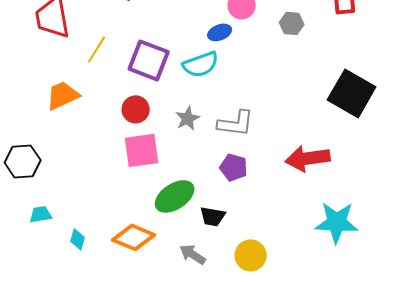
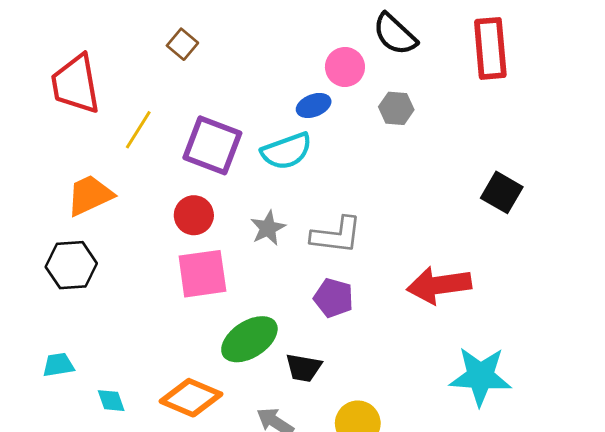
gray hexagon: (292, 23) -> (396, 108), moved
black square: (352, 93) -> (502, 192), size x0.6
black hexagon: (23, 161) -> (71, 265), moved
cyan diamond: (78, 239) -> (111, 401), turned -35

